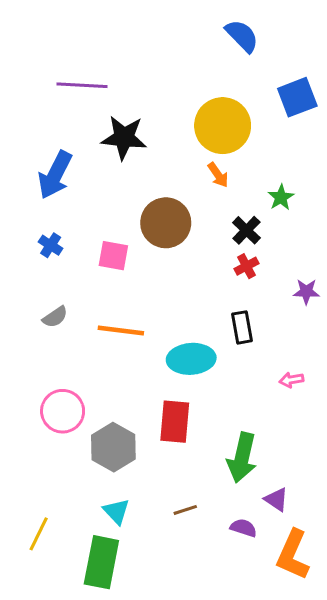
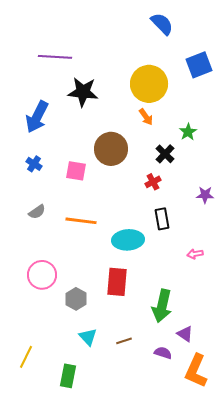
red cross: (246, 266) -> (153, 182), moved
gray hexagon: (113, 447) -> (76, 299), size x0.7
cyan triangle: (116, 511) -> (88, 337), moved
green rectangle: (101, 562) -> (68, 376), size x0.7

